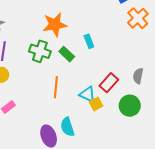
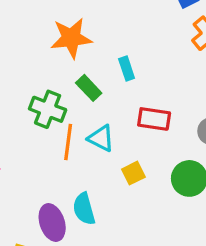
green cross: (40, 51) -> (48, 109), moved
red rectangle: (109, 83) -> (154, 119), moved, turned 54
cyan triangle: (87, 94) -> (101, 138), moved

